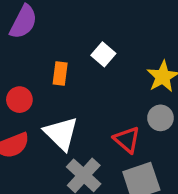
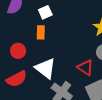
white square: (103, 54) -> (45, 12), moved, turned 32

